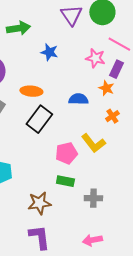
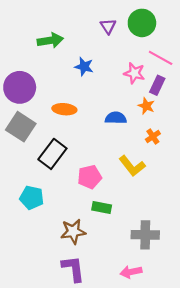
purple triangle: (71, 15) -> (108, 26), size x0.7
black rectangle: (39, 119) -> (52, 154), moved
pink pentagon: (66, 153) -> (90, 177), moved
gray cross: (93, 198) -> (145, 235), moved, size x1.4

